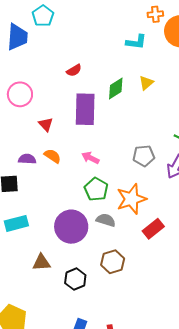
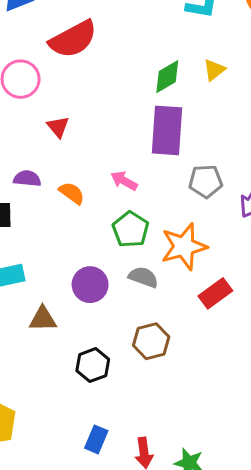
red semicircle: (74, 70) -> (73, 39), moved, size x2.0
purple rectangle: (85, 109) -> (167, 130), moved
orange semicircle: (52, 156) -> (72, 193), moved
purple circle: (71, 227) -> (90, 285), size x0.7
brown triangle: (41, 262) -> (43, 319), moved

